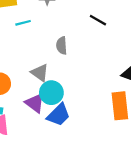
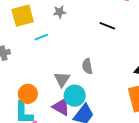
gray semicircle: (62, 45) -> (87, 66), moved
gray triangle: (40, 73) -> (62, 79), turned 36

